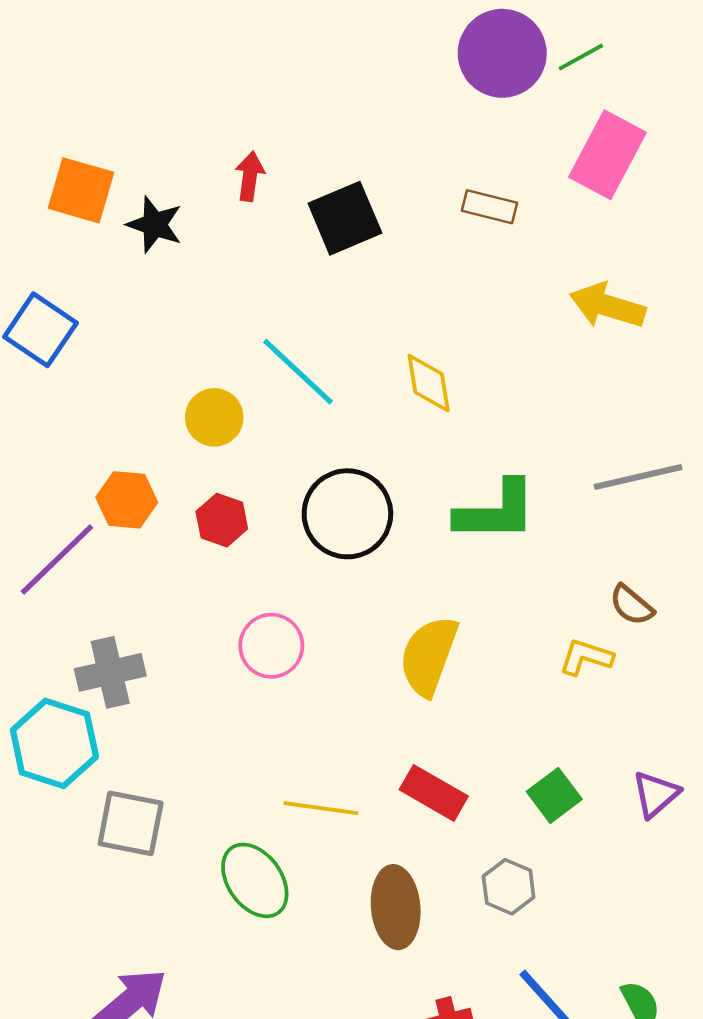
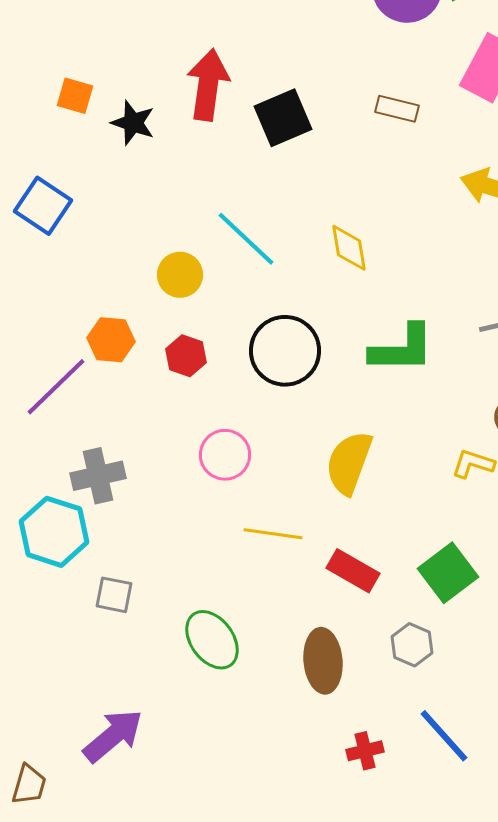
red arrow: (250, 176) -> (208, 85), size x1.8
orange square: (81, 190) -> (75, 96), size x0.7
green square: (554, 795) -> (448, 573), size x1.4
yellow line: (321, 808) -> (273, 534), moved
gray square: (131, 823) -> (114, 595), size x0.7

